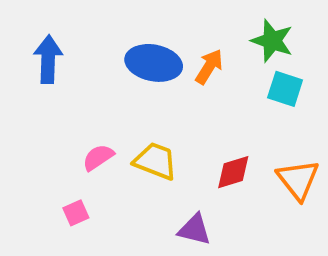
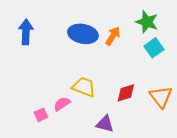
cyan square: (285, 89) -> (154, 48), turned 36
pink semicircle: (98, 157) -> (62, 104), moved

